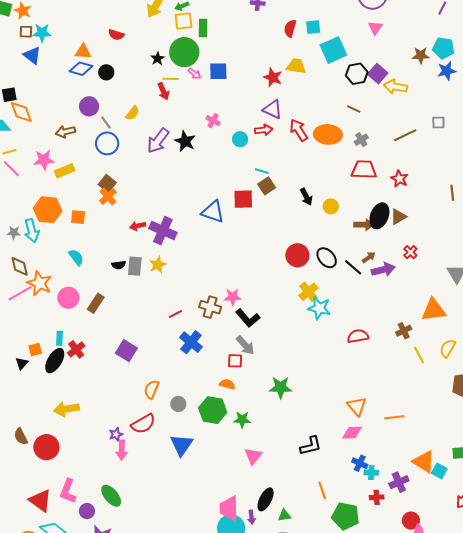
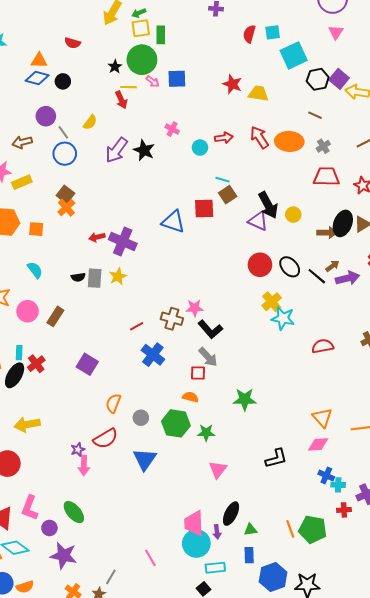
yellow trapezoid: (296, 66) -> (258, 94), moved
purple triangle: (272, 109) -> (258, 221), moved
black arrow: (306, 197) -> (268, 205), size x1.5
orange line: (322, 490) -> (290, 529), moved

